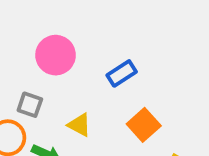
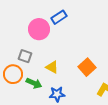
blue rectangle: (122, 73) -> (59, 17), moved

